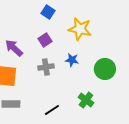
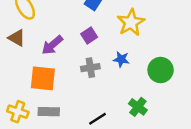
yellow star: (80, 29) -> (131, 22), turned 30
purple arrow: (14, 48) -> (52, 45), turned -84

